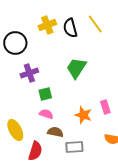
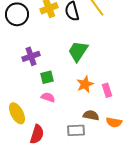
black circle: (15, 43) -> (17, 14), moved
orange star: (83, 115) -> (85, 84), moved, turned 30
brown semicircle: (55, 132) -> (91, 115), moved

